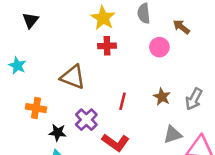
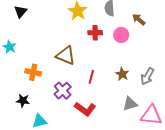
red cross: (107, 46) -> (95, 33), moved
brown triangle: (73, 77) -> (66, 55), moved
orange cross: (36, 108) -> (33, 72), moved
black star: (58, 133) -> (23, 101), moved

